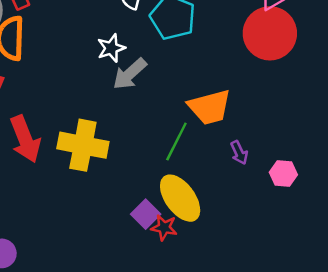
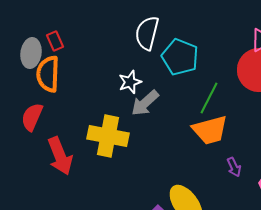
green line: (176, 142) -> (209, 98), moved
yellow cross: (83, 145) -> (108, 136), moved

